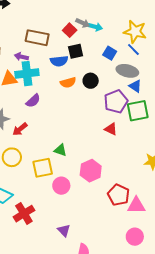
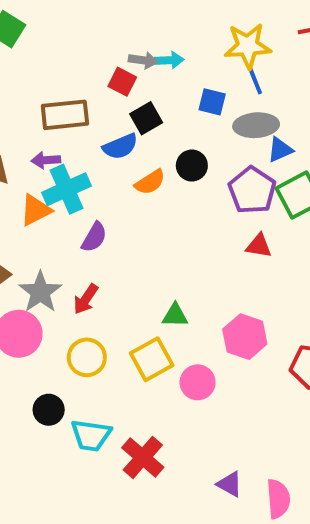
blue line: (133, 50) -> (255, 81), turned 40
blue triangle: (135, 86) -> (280, 150), turned -40
purple triangle: (64, 230) -> (230, 484), moved

